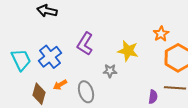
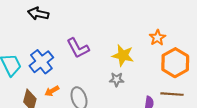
purple L-shape: (85, 44) -> (78, 48), turned -60
gray star: (110, 71) -> (117, 79), moved

